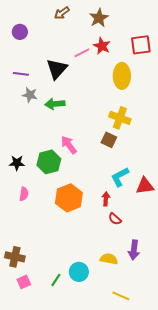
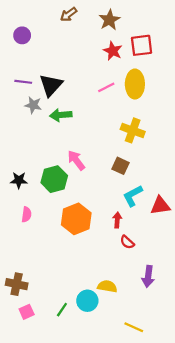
red square: (141, 45) -> (142, 45), moved
pink line: (82, 53) -> (106, 87), moved
black triangle: (57, 69) -> (51, 85), moved
brown square: (109, 140) -> (121, 166), moved
yellow semicircle: (109, 259) -> (107, 286), moved

